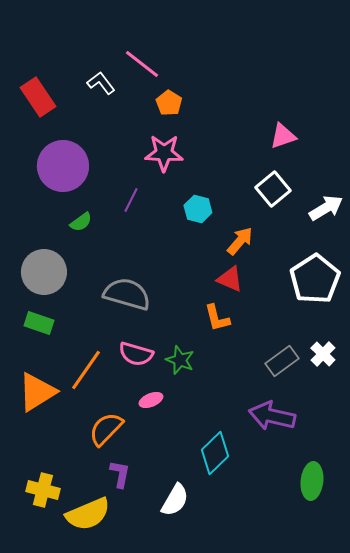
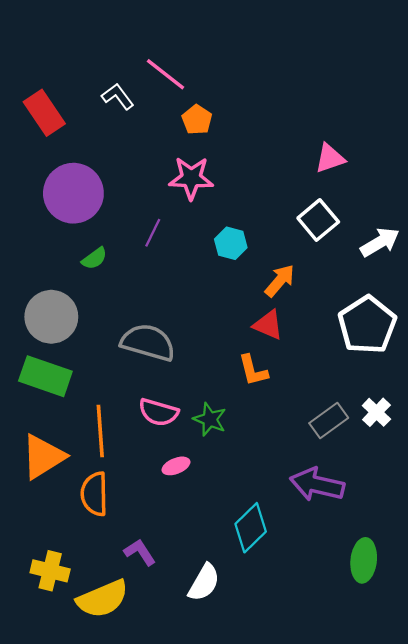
green rectangle: (39, 323) -> (45, 376), size x1.5
orange line: (86, 370) -> (100, 431), turned -39
orange semicircle: (106, 429) -> (94, 494), moved, turned -45
purple L-shape: (120, 474) -> (140, 552), turned -44

